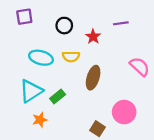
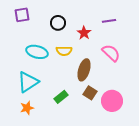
pink semicircle: (140, 67) -> (111, 53), moved
green rectangle: (58, 96) -> (61, 97), moved
orange star: (40, 120) -> (27, 108), moved
brown square: (98, 129) -> (90, 93), moved

